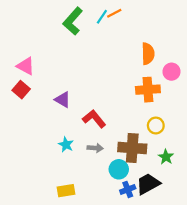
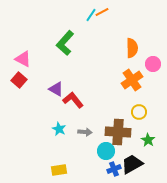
green L-shape: (73, 21) -> (65, 43), moved
orange cross: (148, 90) -> (132, 80), turned -30
red L-shape: (94, 119) -> (73, 100), moved

